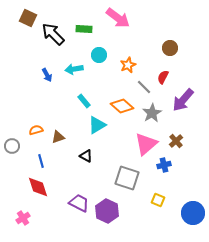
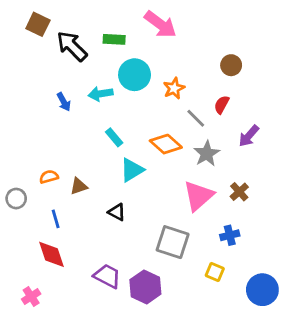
cyan circle: (99, 55) -> (135, 75), size x1.5
purple arrow: (183, 100) -> (249, 136), size x0.7
blue cross: (164, 165) -> (230, 235), moved

